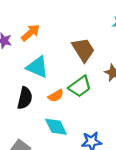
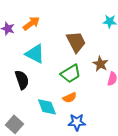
orange semicircle: (56, 96) -> (70, 98), moved
black semicircle: (25, 98) -> (22, 80), turned -36

